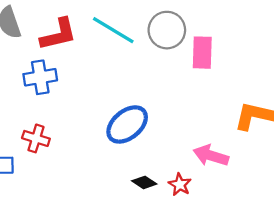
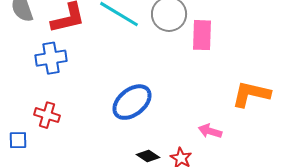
pink arrow: (211, 156) -> (210, 131), size x0.7

